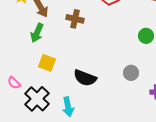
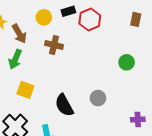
gray circle: (131, 73) -> (98, 98), moved
black semicircle: (85, 78) -> (64, 105), turned 40

